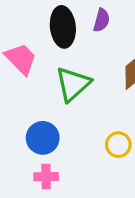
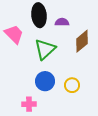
purple semicircle: (102, 20) -> (62, 22), moved, turned -104
blue circle: (43, 138) -> (45, 81), moved

